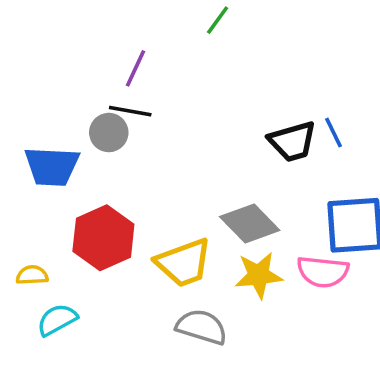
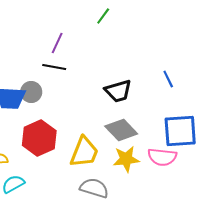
gray circle: (109, 133) -> (31, 92), moved
black trapezoid: (292, 141) -> (118, 91), moved
yellow trapezoid: (184, 263) -> (84, 152), turned -48

